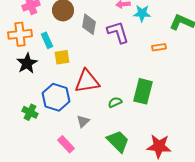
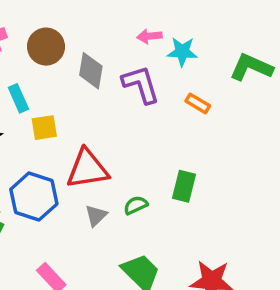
orange rectangle: (159, 47) -> (198, 103), moved, turned 40
green rectangle: (143, 91) -> (184, 186), size x0.7
gray triangle: (83, 121) -> (96, 216), moved

